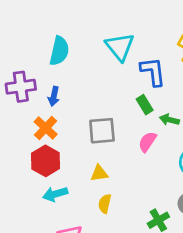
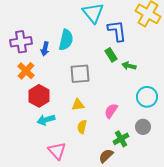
cyan semicircle: (59, 51) -> (66, 40), moved
orange cross: (46, 128) -> (26, 71), moved
pink semicircle: (147, 142) -> (111, 111), moved

